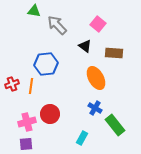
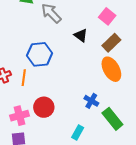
pink square: (98, 24) -> (107, 16), moved
brown rectangle: (114, 53) -> (111, 43), turned -48
orange ellipse: (96, 78) -> (111, 69), moved

